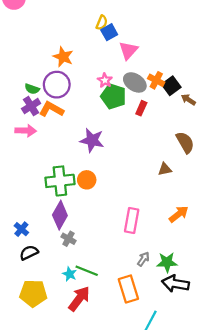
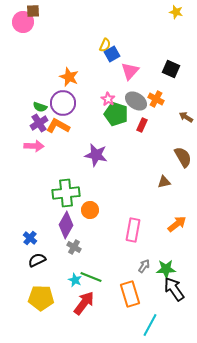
black square: (171, 86) -> (171, 69), moved, turned -30
orange circle: (87, 180) -> (90, 210), moved
black arrow: (176, 284) -> (174, 289), turned 45

